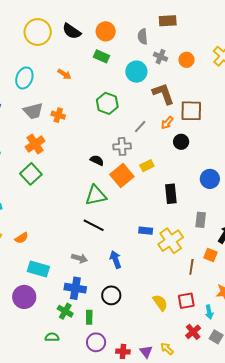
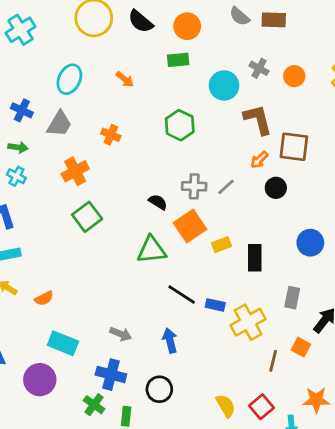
gray semicircle: (143, 37) -> (239, 16), moved, turned -49
green rectangle: (102, 56) -> (178, 60), turned -35
gray trapezoid: (33, 111) -> (59, 124), moved, turned -50
gray line: (140, 127) -> (226, 187), moved
yellow rectangle: (147, 166) -> (221, 245), moved
green square: (31, 174) -> (87, 217), moved
black line: (94, 225) -> (182, 295), moved
red square: (186, 301) -> (261, 407), turned -36

